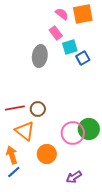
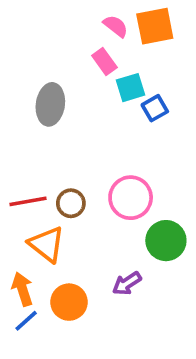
gray ellipse: (40, 56) -> (50, 104), moved
pink circle: (73, 133) -> (131, 198), moved
orange circle: (47, 154) -> (69, 302), moved
purple arrow: (74, 177) -> (127, 283), moved

